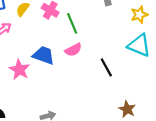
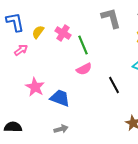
blue trapezoid: (44, 55) -> (60, 98), moved

